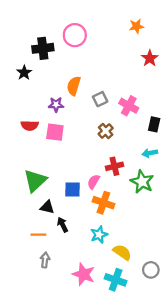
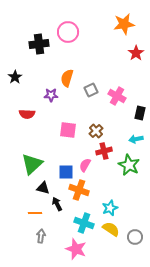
orange star: (137, 26) -> (124, 24), size x1.5
black star: (24, 73) -> (15, 77), moved
brown cross: (106, 131) -> (96, 131), moved
pink square: (55, 132) -> (68, 130), moved
orange cross: (103, 203) -> (79, 190), moved
cyan star: (99, 235) -> (110, 208), moved
gray circle: (151, 270) -> (135, 237), moved
cyan cross: (116, 280) -> (84, 223), moved

